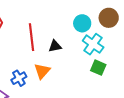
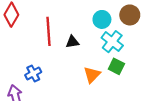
orange triangle: (42, 71) -> (92, 75), moved

